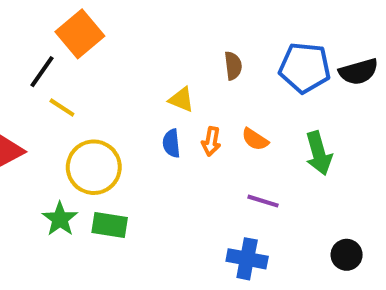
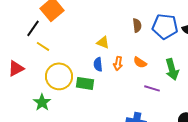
brown semicircle: (233, 66) -> (137, 25), moved
purple line: (263, 201) -> (152, 88), moved
green rectangle: (110, 225) -> (85, 83), moved

